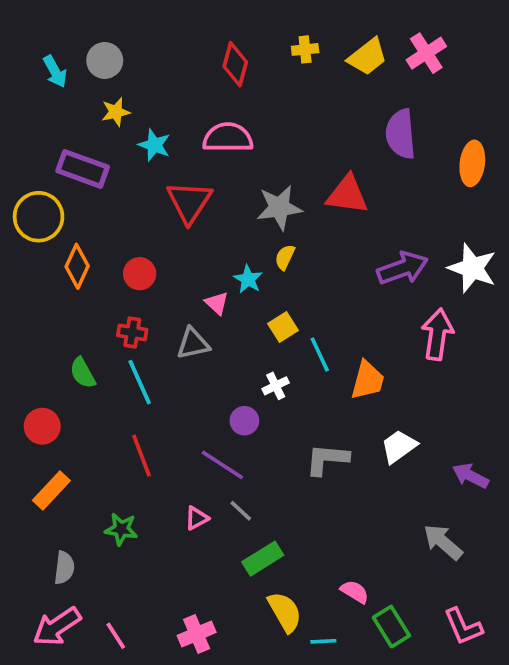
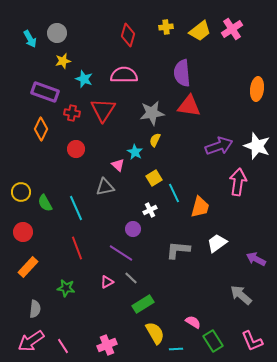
purple semicircle: (401, 134) -> (182, 73), moved
yellow circle: (39, 217) -> (21, 192), moved, size x0.7
orange diamond: (77, 266) -> (41, 129), moved
red cross: (132, 332) -> (72, 113), moved

